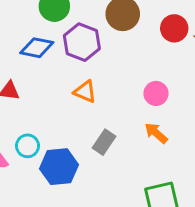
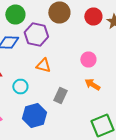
cyan circle: (28, 146) -> (20, 86), moved

